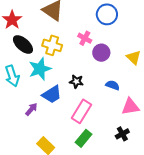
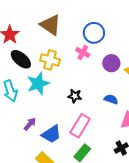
blue circle: (107, 14) -> (94, 33), moved
purple circle: (101, 53) -> (111, 63), moved
blue trapezoid: (52, 94) -> (51, 134), moved

